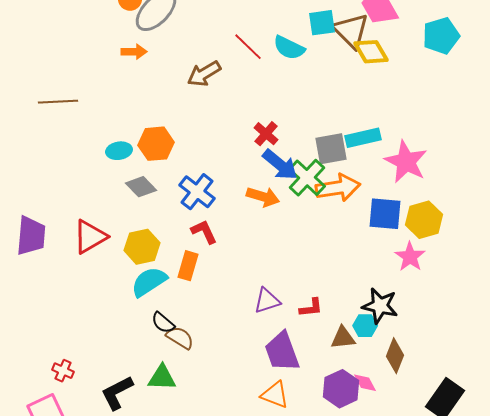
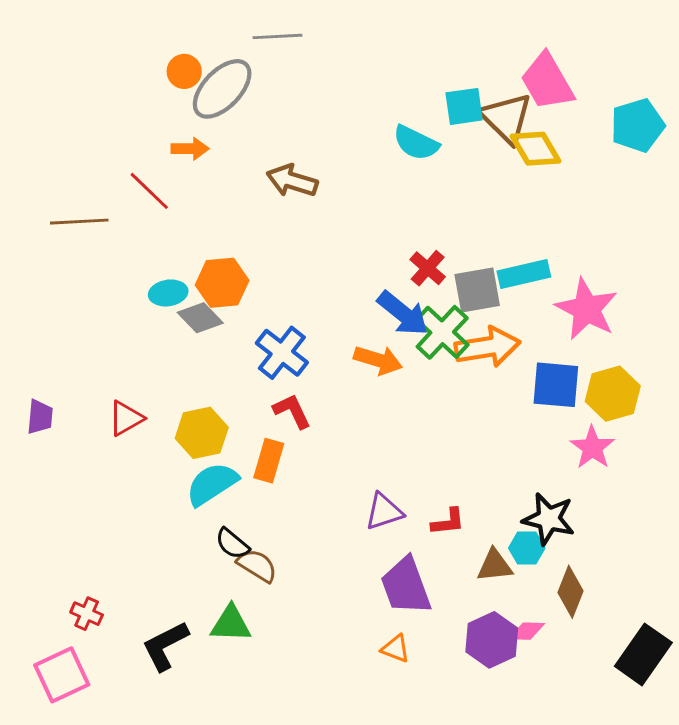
red line: (248, 47) -> (149, 191), moved
brown arrow: (204, 74) -> (292, 181), turned 48
red cross: (266, 134) -> (428, 268), moved
gray diamond: (141, 187) -> (200, 318), moved
purple trapezoid: (31, 236) -> (40, 417), size x0.6
red triangle: (90, 237) -> (126, 418), size x0.7
pink diamond: (365, 383) -> (527, 631), turned -60
orange triangle: (275, 395) -> (396, 649), size x0.7

